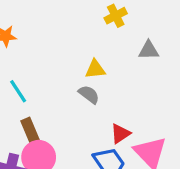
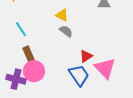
yellow triangle: (95, 69) -> (62, 15), moved, turned 32

